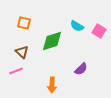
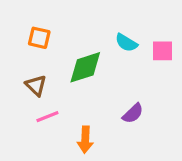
pink square: (99, 31) -> (162, 51), turned -32
pink line: (16, 71) -> (47, 117), moved

